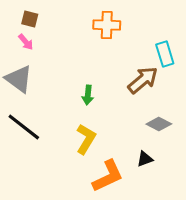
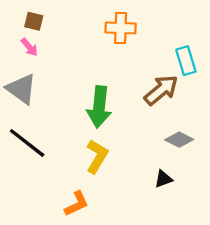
green arrow: (88, 95) -> (99, 107), size x1.8
orange L-shape: (108, 176) -> (77, 204), moved, size x0.7

